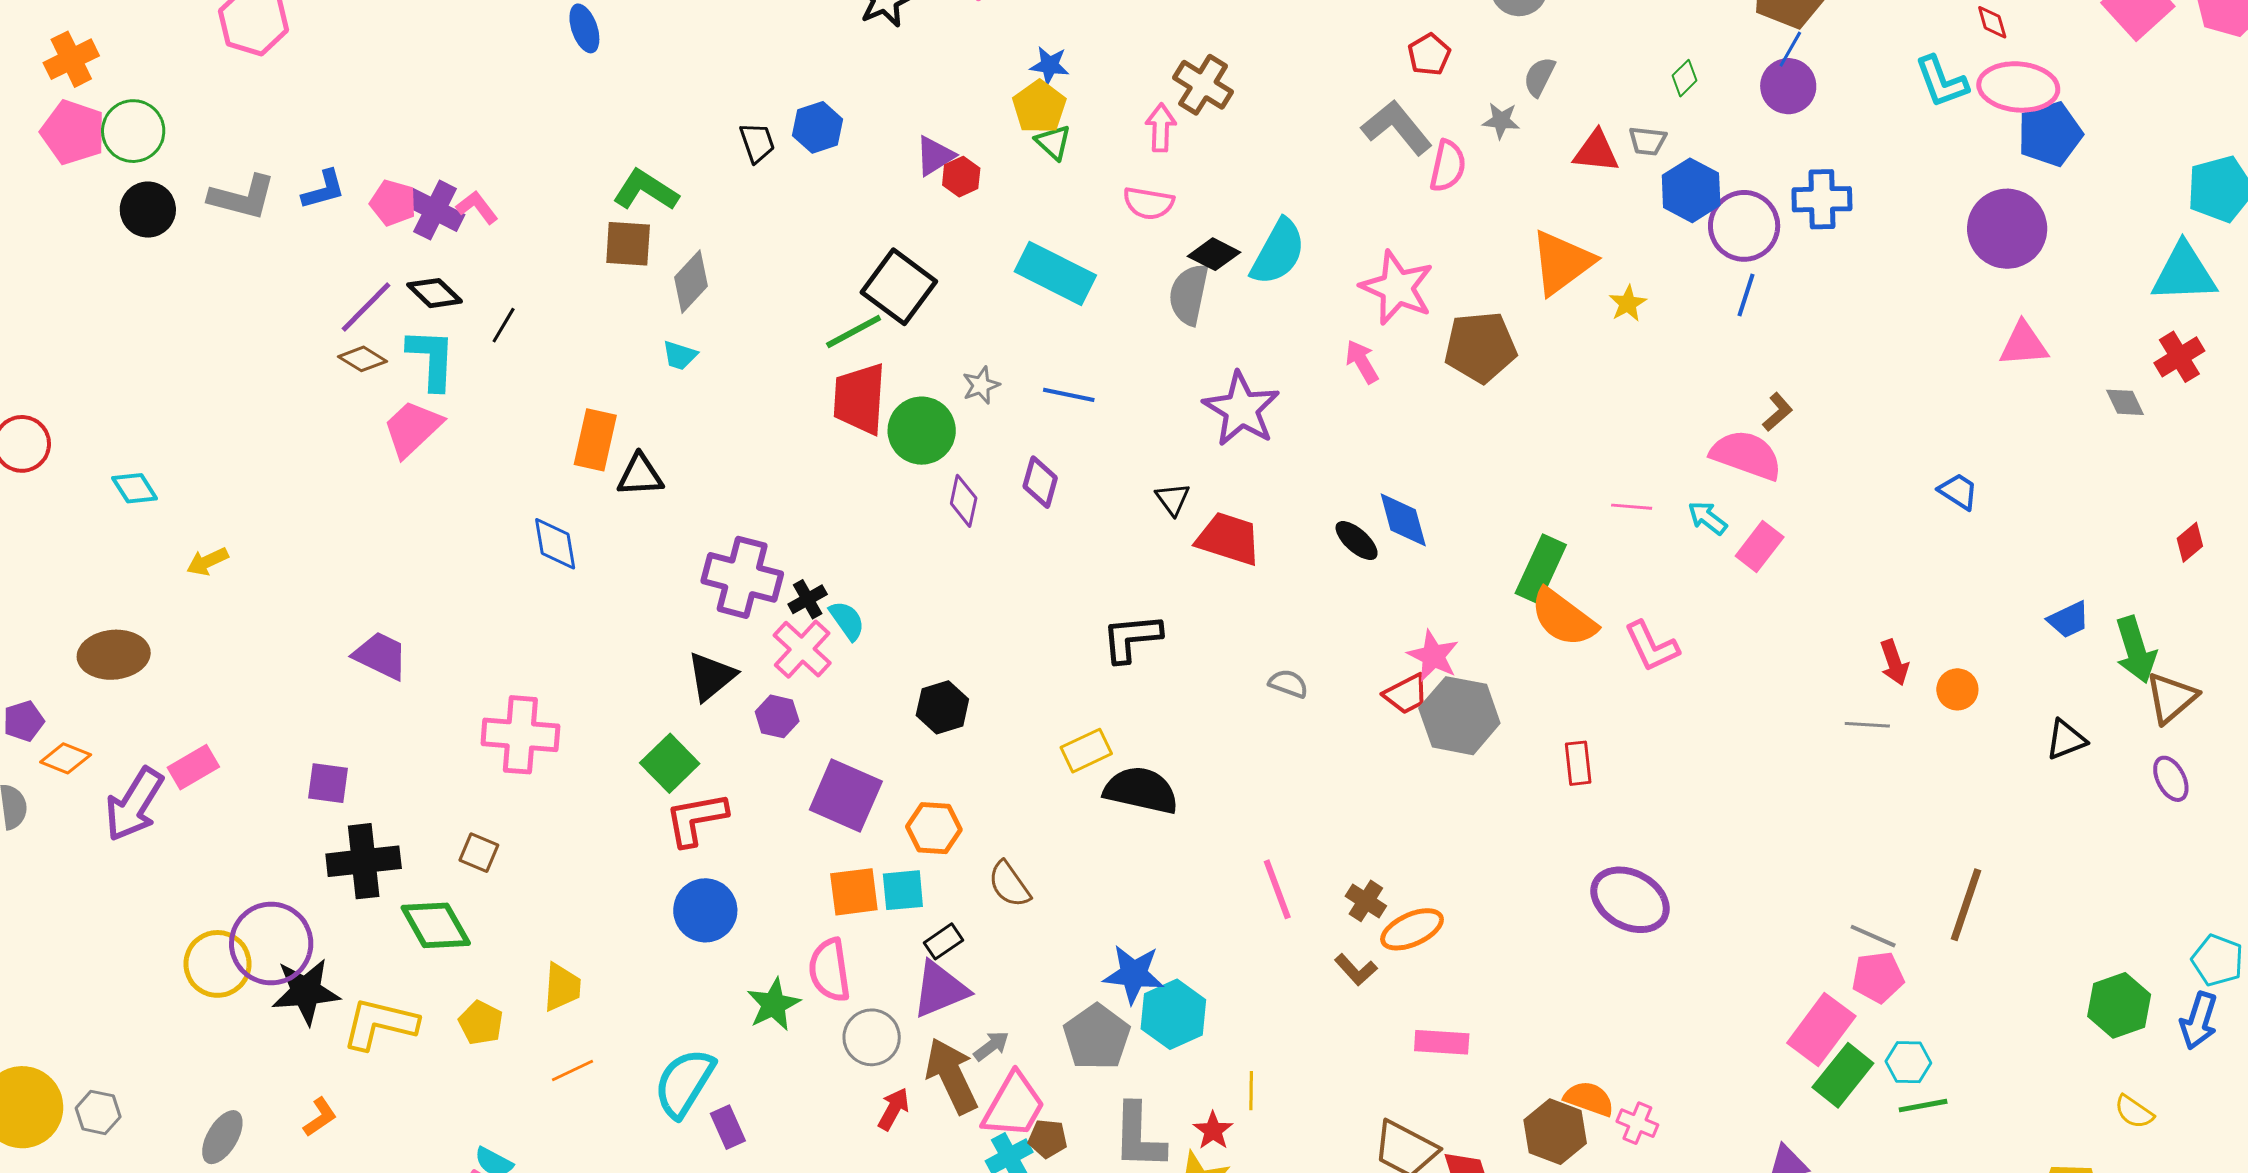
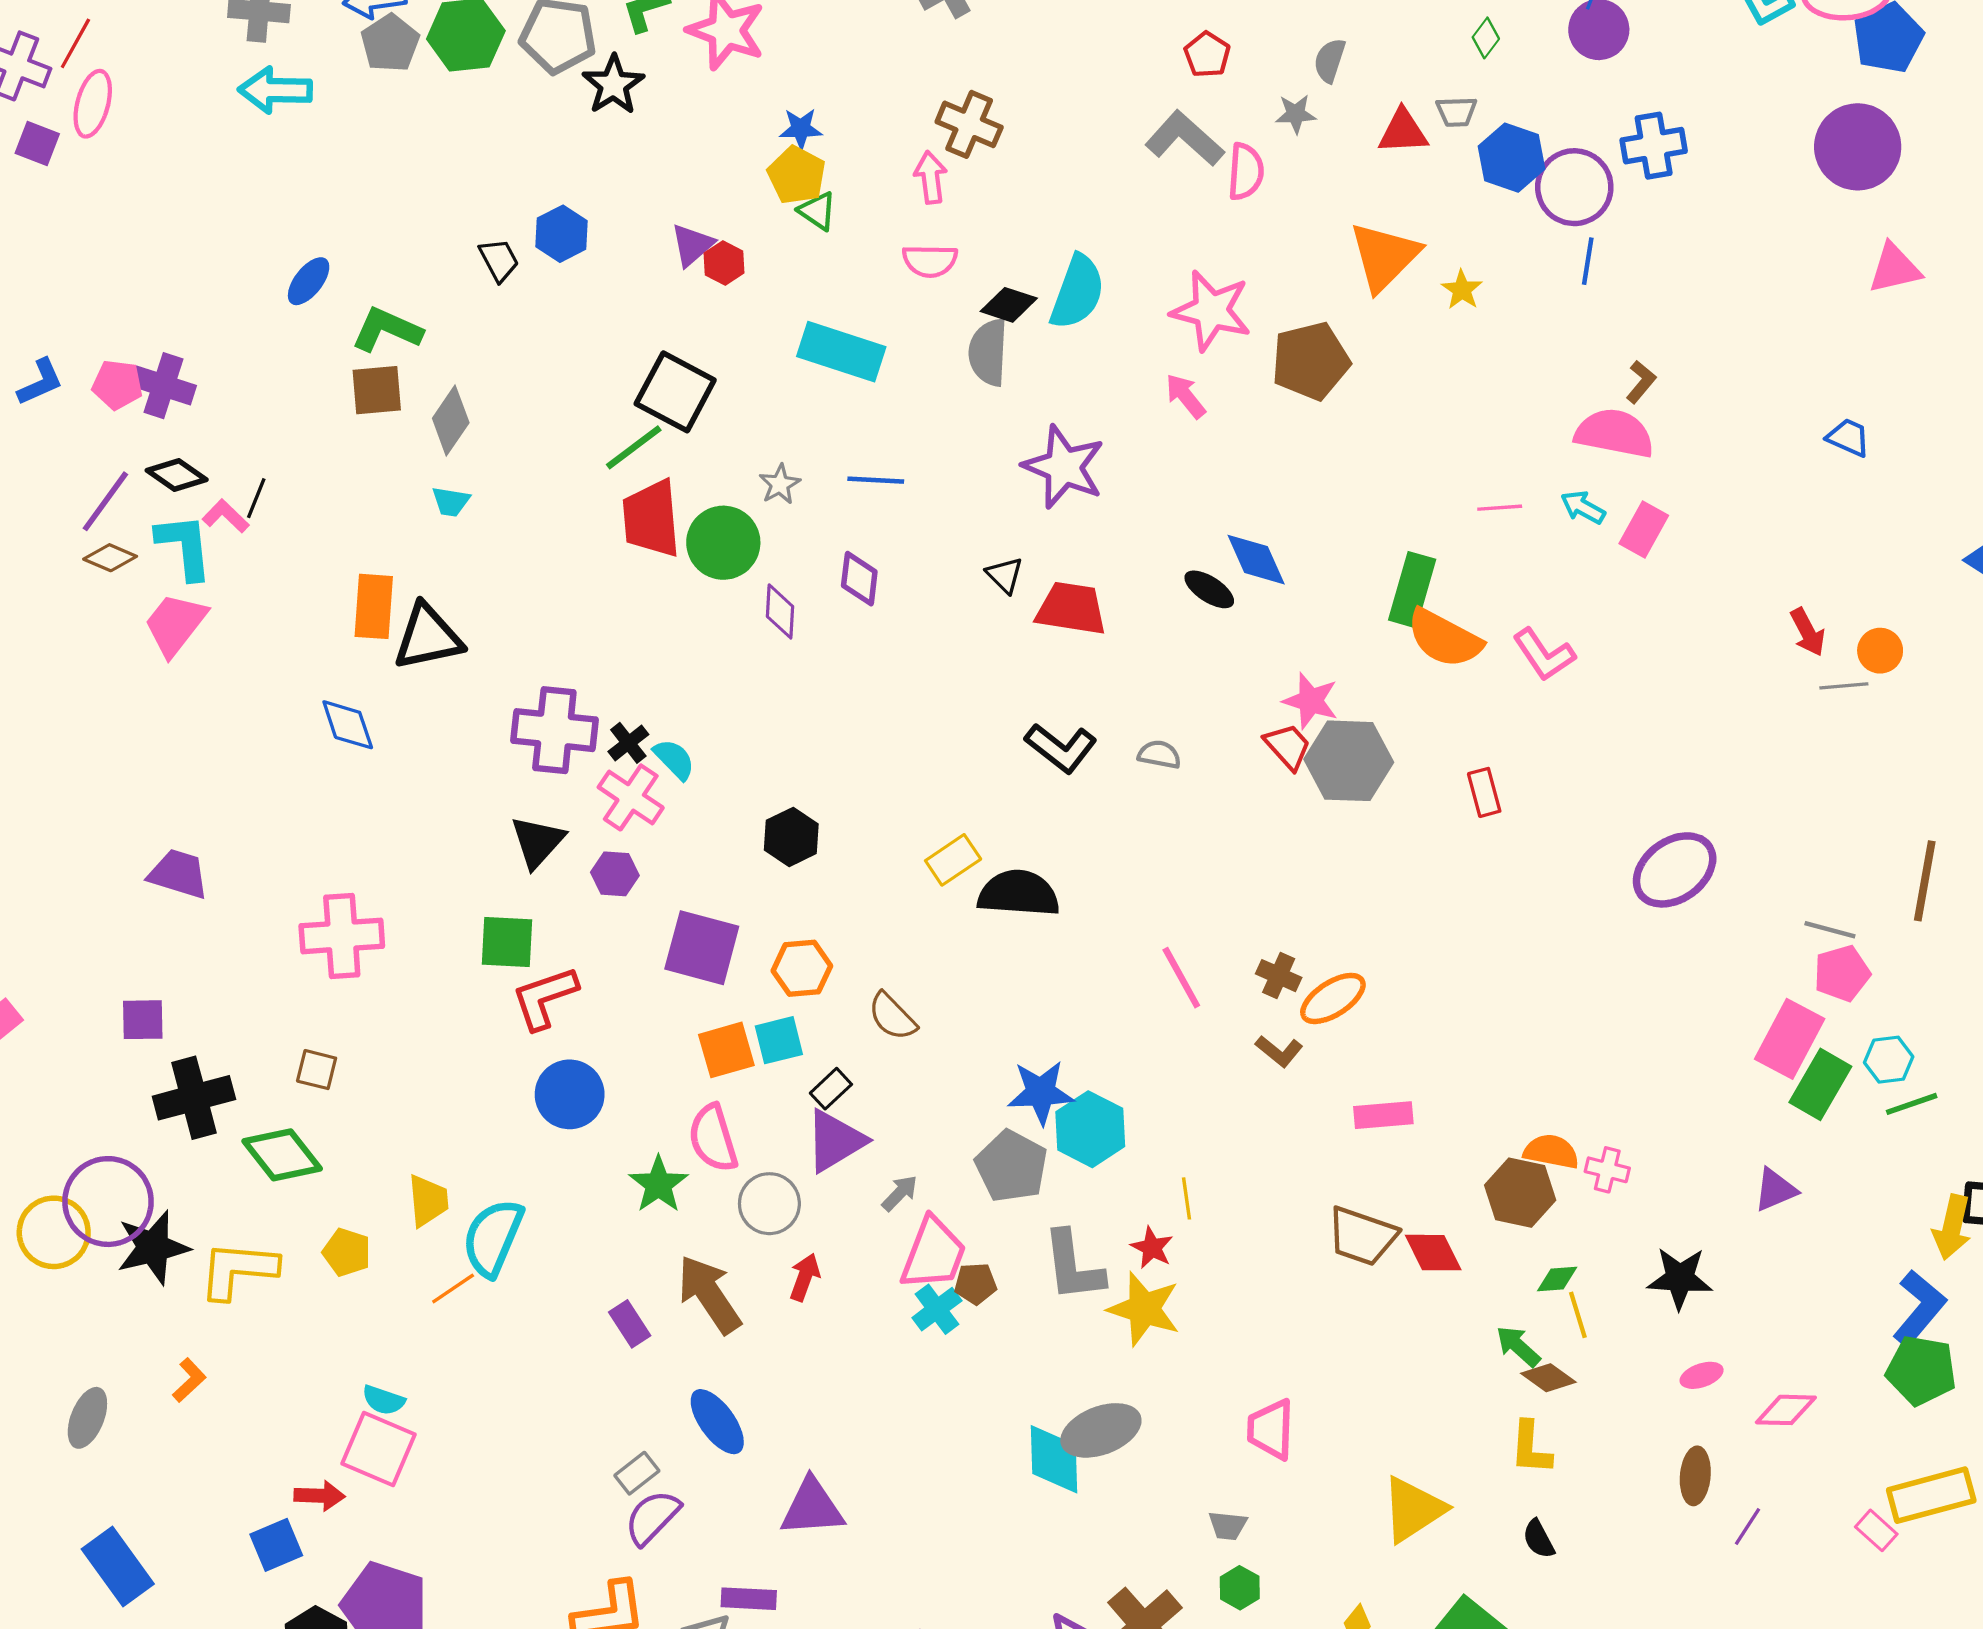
blue ellipse: (584, 28) -> (309, 281), moved, turned 66
pink L-shape: (477, 207) -> (226, 516), moved
black triangle: (640, 475) -> (428, 637), size x1.4
black L-shape: (1132, 638) -> (1061, 748), moved, turned -128
red trapezoid: (1406, 694) -> (1288, 746), turned -96
gray line: (1867, 725) -> (1844, 686), moved
green square: (670, 763) -> (507, 942), turned -34
purple ellipse: (1630, 900) -> (1675, 870), moved, turned -56
brown arrow: (952, 1076) -> (709, 1294), moved
cyan semicircle: (684, 1083) -> (493, 1238), moved

